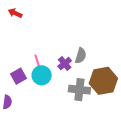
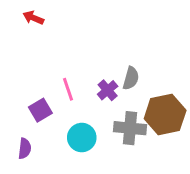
cyan circle: (42, 75) -> (82, 138), moved

